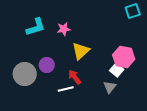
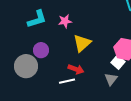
purple circle: (47, 65) -> (41, 50), moved
red arrow: (75, 77) -> (76, 69), turned 147

